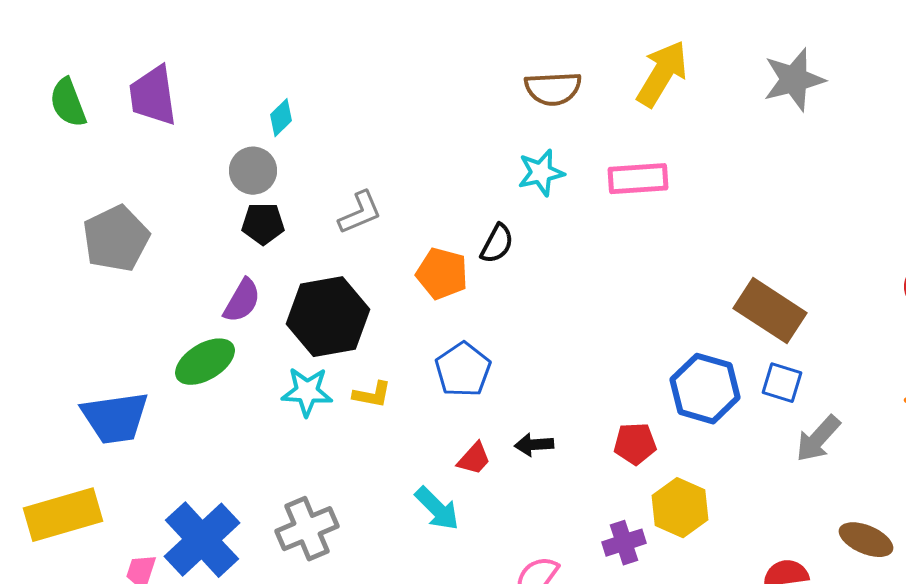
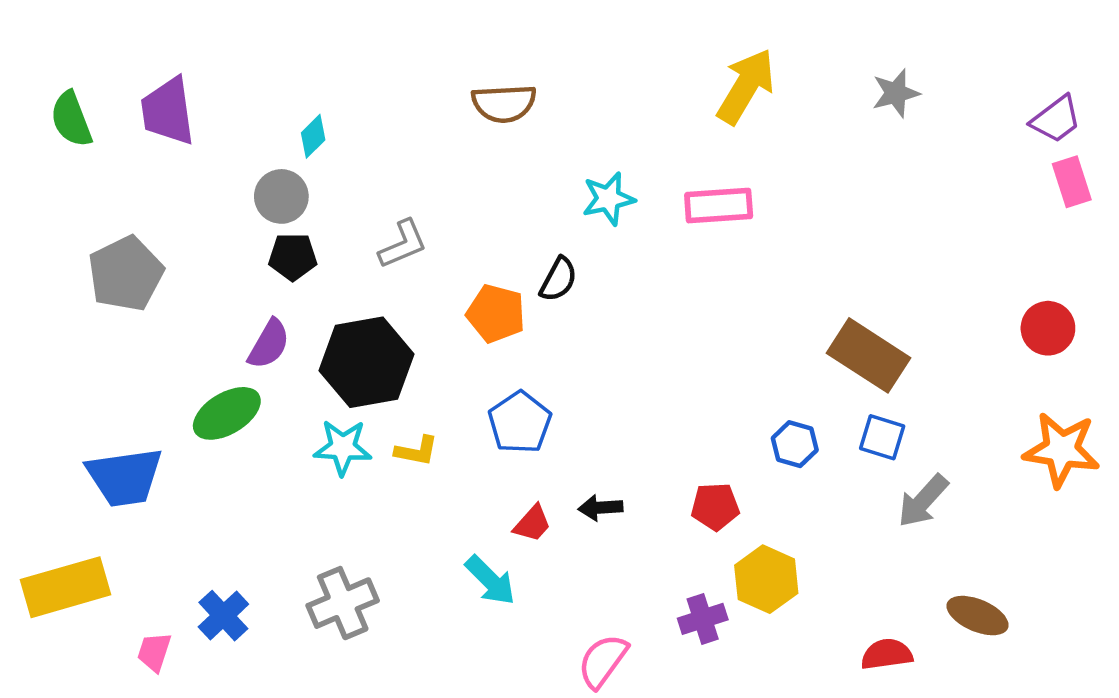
gray star: (794, 80) -> (896, 93), size x0.7
brown semicircle: (553, 89) -> (504, 103), moved
blue hexagon: (705, 389) -> (795, 444), size x0.6
blue cross: (202, 540) -> (223, 616), size x0.6

